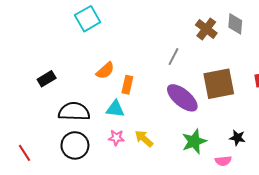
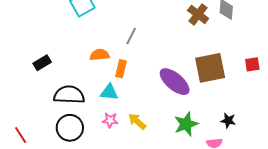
gray line: (174, 57) -> (131, 36), moved
orange semicircle: (105, 71) -> (100, 55), turned -144

